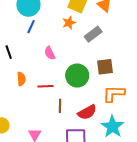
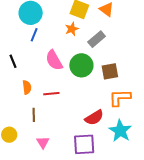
pink semicircle: (50, 53) -> (54, 60), size x1.5
green circle: (77, 76) -> (81, 65), moved
brown line: (60, 106) -> (34, 115), moved

